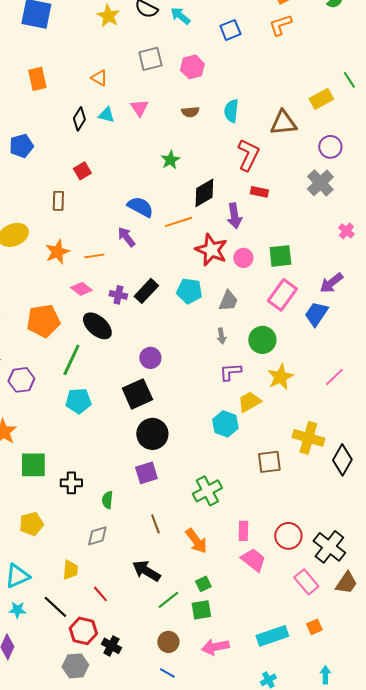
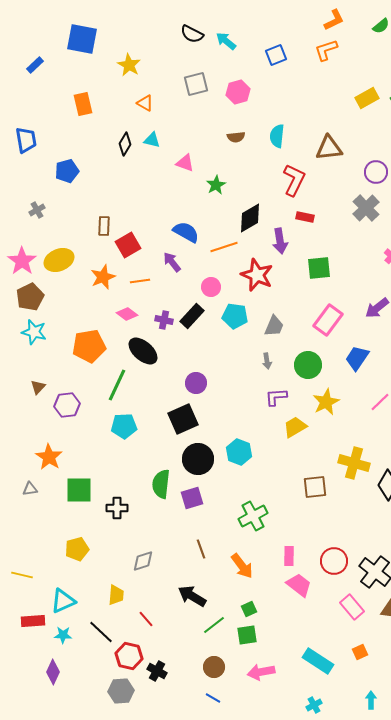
yellow star: (108, 16) -> (129, 65), moved
yellow rectangle: (321, 99) -> (367, 98), moved
pink triangle: (139, 108) -> (185, 163), moved, turned -36
red square: (82, 171) -> (128, 245), moved, size x1.4
green square: (280, 256) -> (319, 268), moved
pink circle: (243, 258) -> (211, 287), moved
blue trapezoid: (316, 314) -> (357, 358), moved
cyan hexagon: (225, 424) -> (239, 452), moved
green semicircle: (107, 500) -> (161, 484), moved, size x1.6
cyan rectangle: (272, 636) -> (318, 661), turned 52

